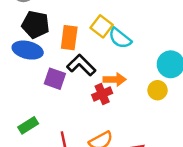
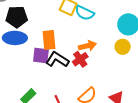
orange rectangle: (69, 38) -> (49, 40), moved
black L-shape: (81, 65) -> (57, 60), moved

